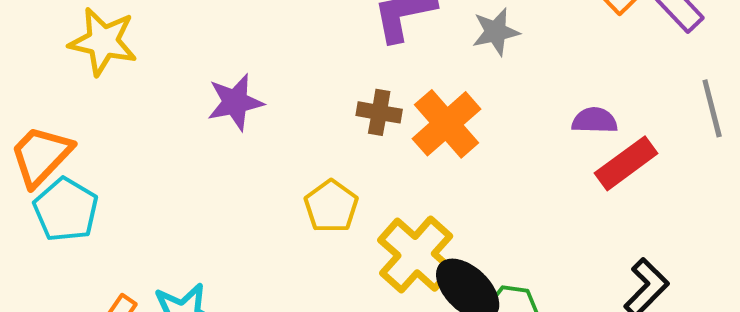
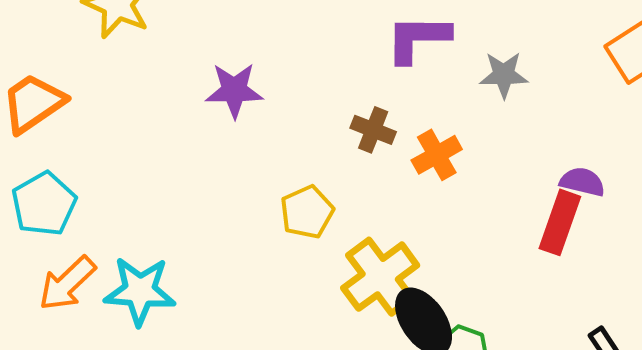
orange cross: (447, 124) -> (437, 155), size x0.7
red rectangle: (626, 163) -> (560, 222), moved, turned -46
cyan pentagon: (66, 210) -> (44, 204), moved

